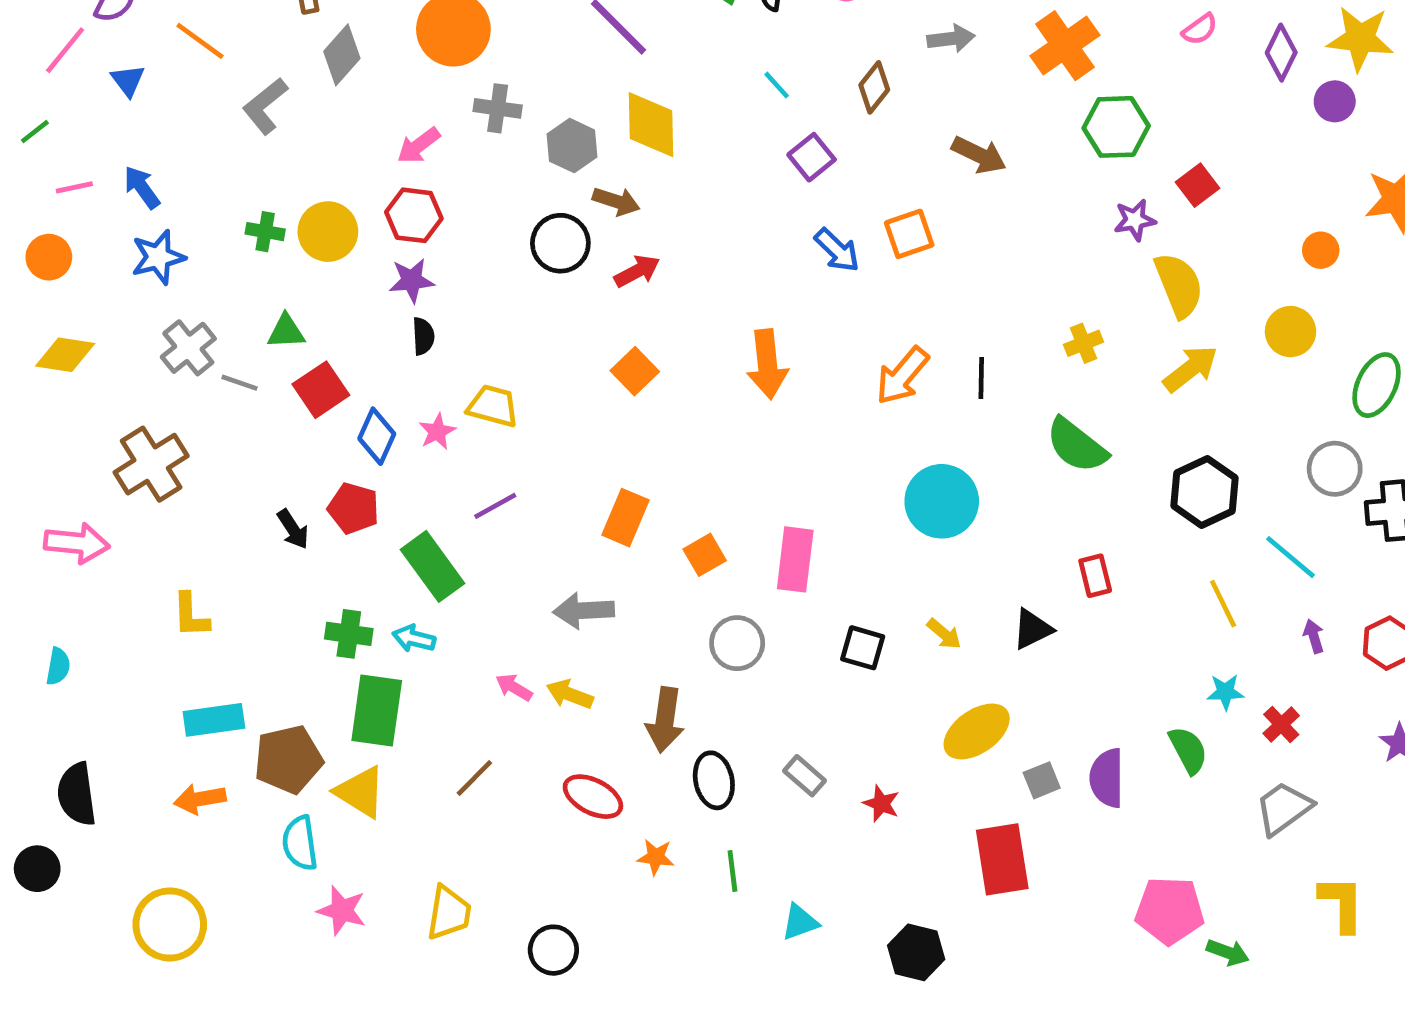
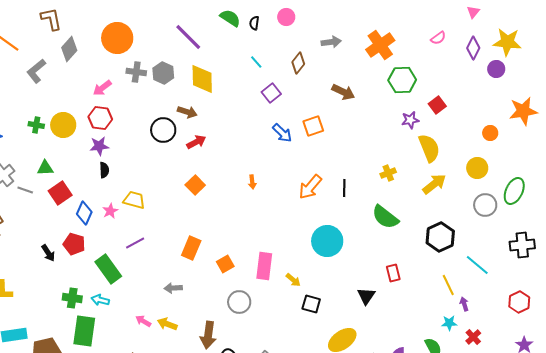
gray hexagon: (572, 146) -> (163, 73), moved
orange arrow: (767, 364) -> (252, 182), size x0.5
gray circle: (1335, 469) -> (485, 205), moved
gray arrow: (584, 611) -> (173, 288), size x0.7
black triangle: (1032, 629) -> (366, 296), turned -30
yellow arrow: (944, 634) -> (293, 280), moved
purple arrow: (1314, 636) -> (464, 304), moved
black square: (863, 648) -> (311, 304), moved

